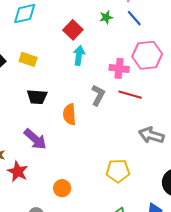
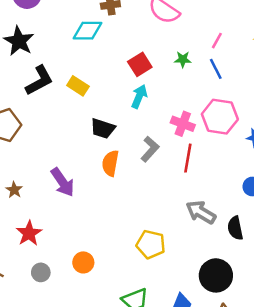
red line: (130, 95) -> (188, 158), turned 70
black trapezoid: (37, 97) -> (103, 129), moved
red star: (18, 172) -> (29, 233), moved
orange circle: (62, 188) -> (83, 262), moved

